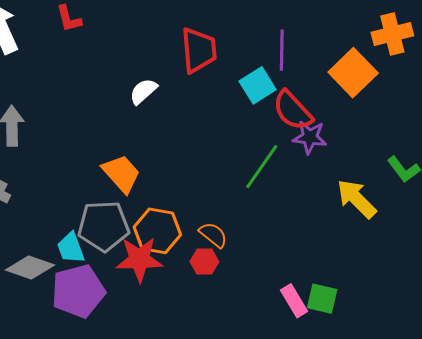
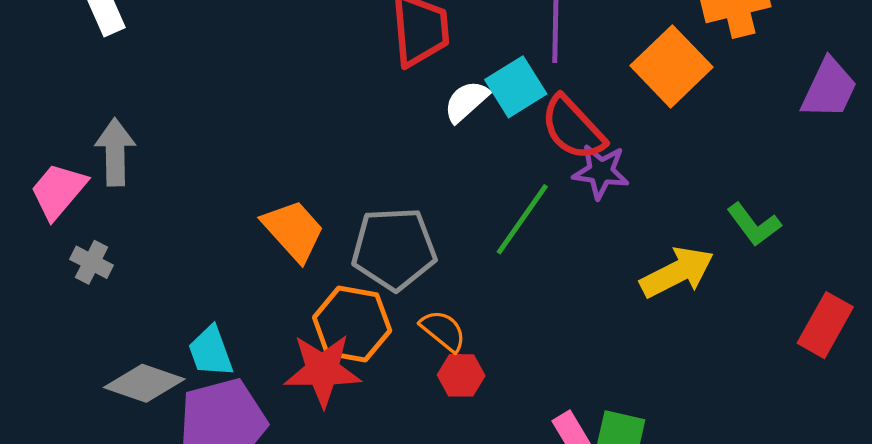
white semicircle: (143, 91) -> (466, 101), moved
yellow arrow: (357, 199) -> (677, 272), turned 108
gray pentagon: (104, 226) -> (394, 249), moved
red hexagon: (204, 262) -> (461, 375), moved

